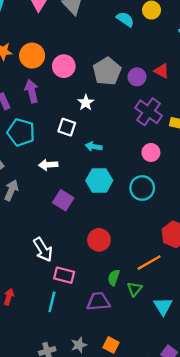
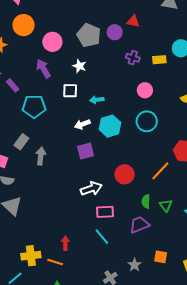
orange circle: (32, 56) -> (24, 25), moved
purple arrow: (32, 91) -> (43, 69), moved
purple cross: (149, 112) -> (133, 58), size x0.6
white arrow: (48, 165) -> (82, 124), moved
purple square: (63, 200) -> (86, 151), turned -30
white arrow: (43, 250) -> (91, 189), moved, turned -60
orange line: (149, 263) -> (160, 171), moved
cyan line: (52, 302) -> (102, 237), turned -36

